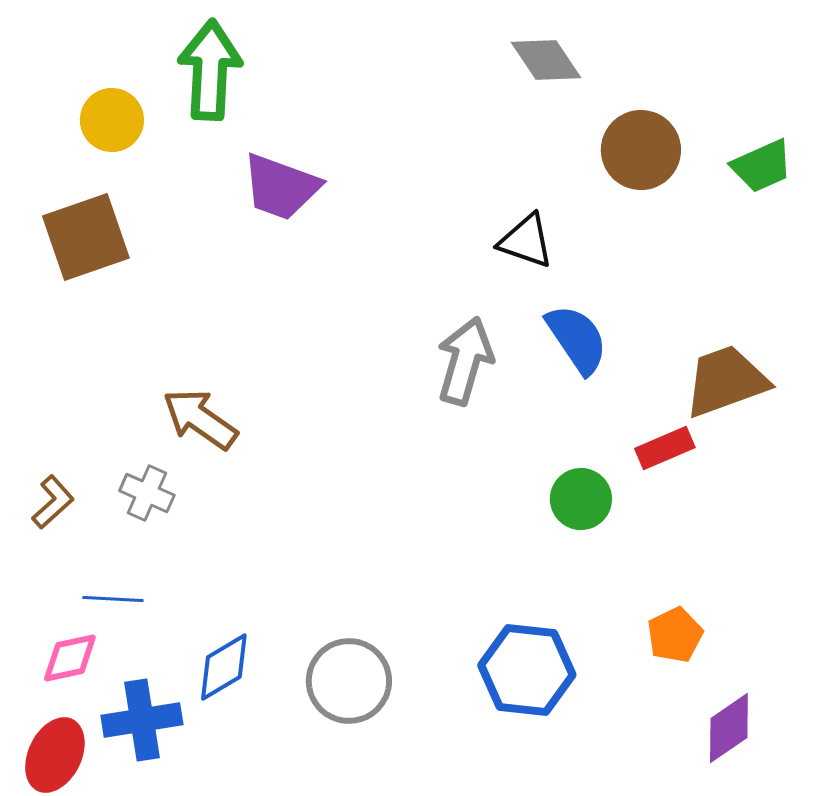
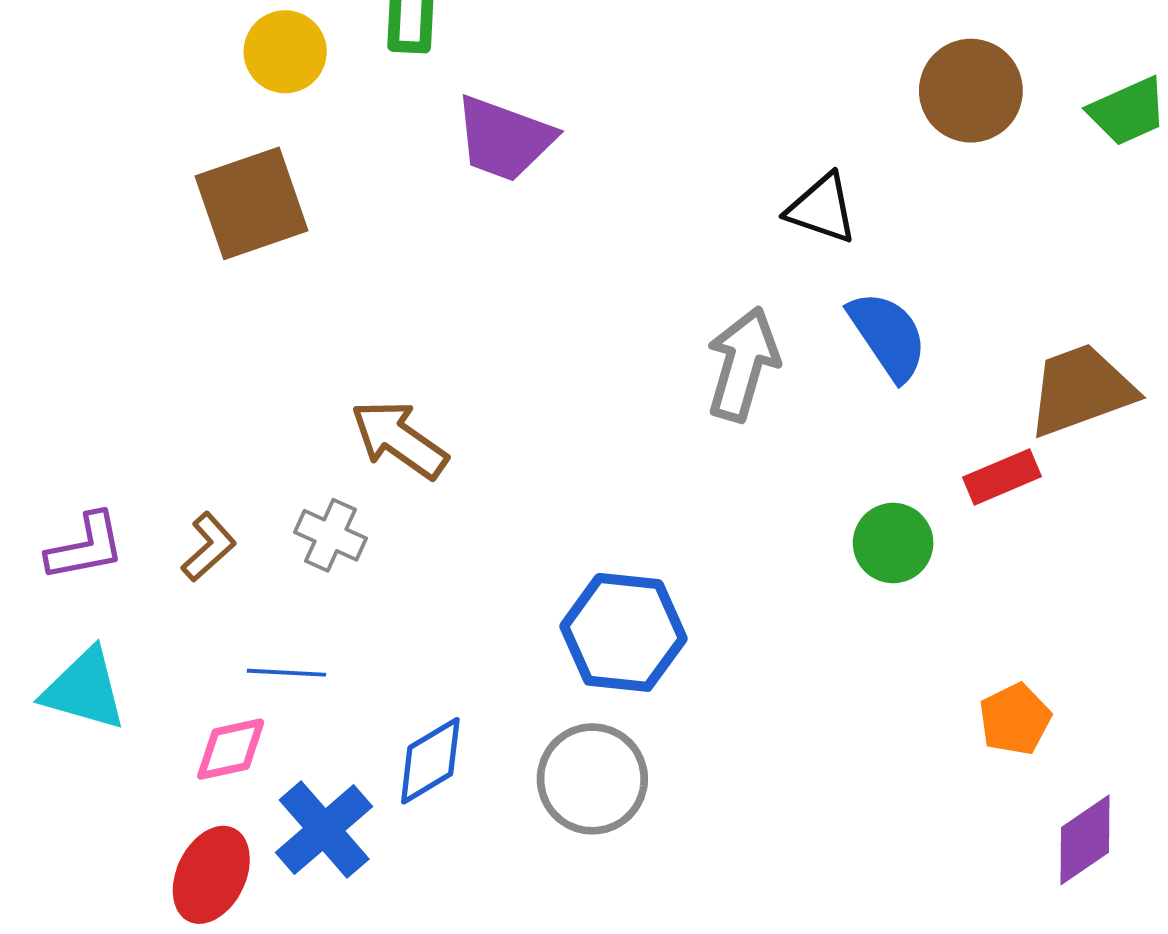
blue hexagon: (527, 670) -> (623, 632), moved
blue cross: (142, 720) -> (324, 829), turned -32

